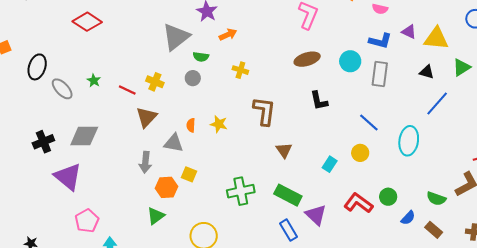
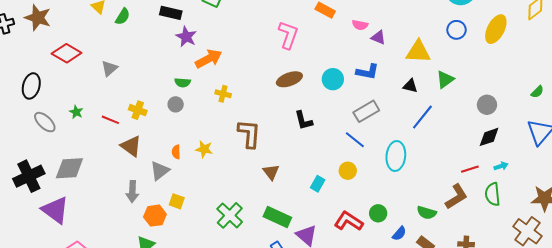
purple triangle: (409, 32) -> (378, 37), moved
orange arrow: (228, 35) -> (209, 59), size x1.5
gray triangle: (176, 37) -> (109, 68), moved, size x0.6
blue L-shape: (380, 41) -> (368, 72), moved
black ellipse: (37, 67) -> (31, 86), moved
gray rectangle: (380, 74) -> (366, 111), moved, turned 55
brown triangle: (146, 117) -> (131, 146), turned -35
black cross: (43, 142) -> (29, 176), size x1.4
gray triangle: (174, 143) -> (160, 171), turned -45
green cross: (241, 191) -> (230, 215), turned -32

